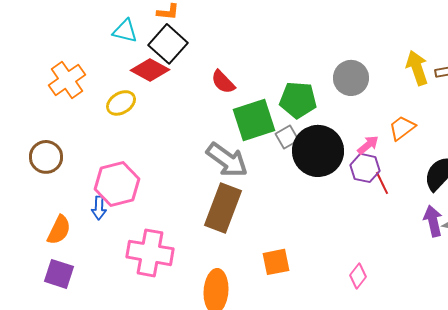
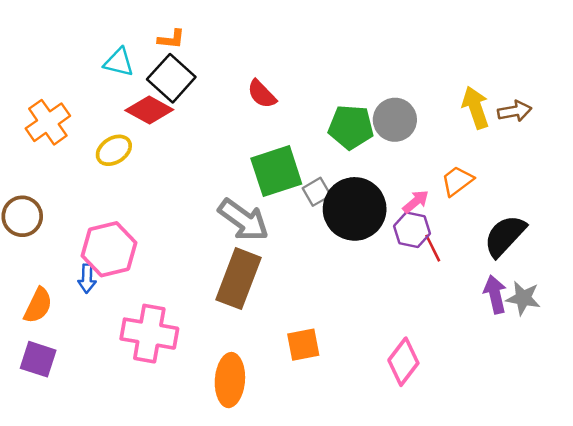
red semicircle: (223, 82) -> (262, 94), moved
green pentagon: (298, 100) -> (351, 127), moved
pink diamond: (358, 276) -> (403, 362), size x1.5

